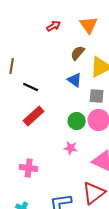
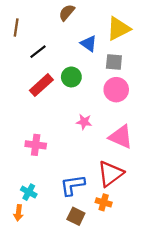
brown semicircle: (78, 53) -> (67, 13), moved
black line: (31, 87) -> (38, 52), turned -63
green circle: (77, 121) -> (71, 77), moved

